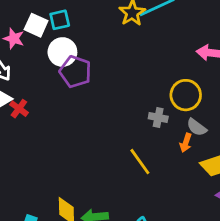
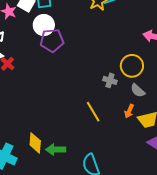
purple pentagon: (75, 72) -> (52, 40), turned -30
orange arrow: (186, 143) -> (129, 111), moved

